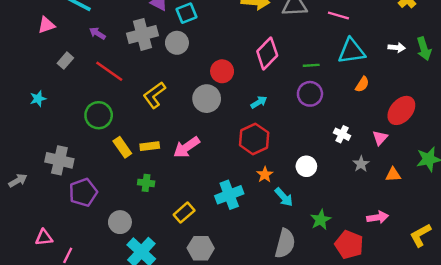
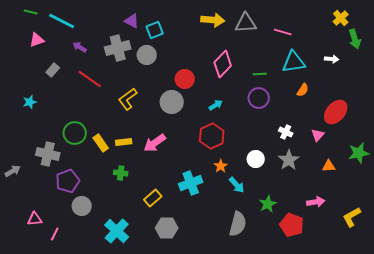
green arrow: (424, 49) -> (355, 39), moved
green circle: (99, 115) -> (75, 133), moved
gray star: (361, 164) -> (289, 160), moved, size x1.5
gray circle: (120, 222) -> (82, 206), moved

